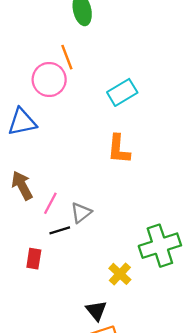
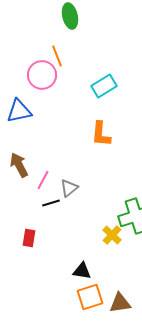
red rectangle: (34, 259) -> (29, 238), moved
yellow cross: (120, 274) -> (112, 235), moved
black triangle: (96, 310) -> (82, 271), turned -42

